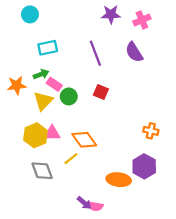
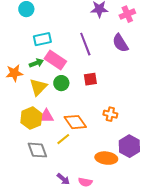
pink rectangle: (54, 84) -> (55, 60), moved, size x1.5
red square: (101, 92) -> (90, 79), turned -32
orange cross: (151, 131) -> (110, 114), moved
purple arrow: (84, 203) -> (63, 179), moved

